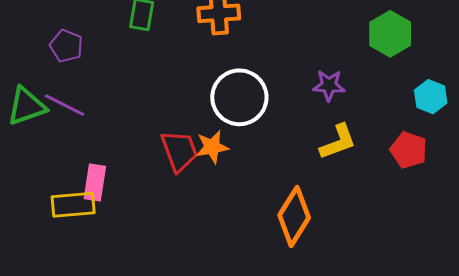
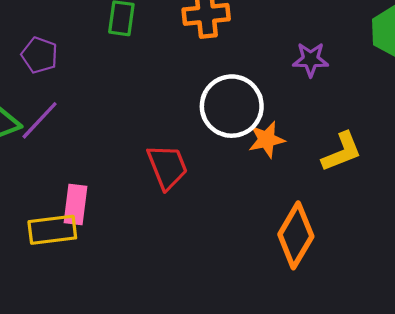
purple star: (329, 85) -> (311, 60), moved
purple line: (65, 105) -> (40, 120), turned -72
orange star: (212, 147) -> (267, 140), moved

